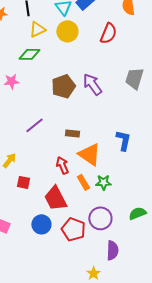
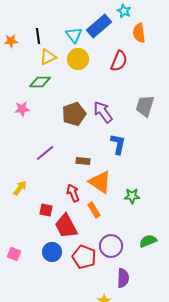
blue L-shape: (123, 140) -> (118, 144), moved
red square: (23, 182) -> (46, 210), moved
green star: (103, 182) -> (132, 196), moved

